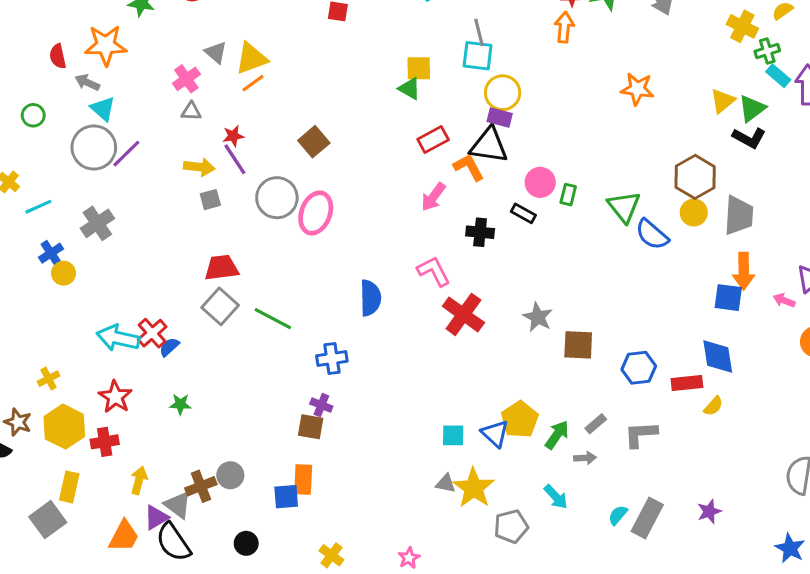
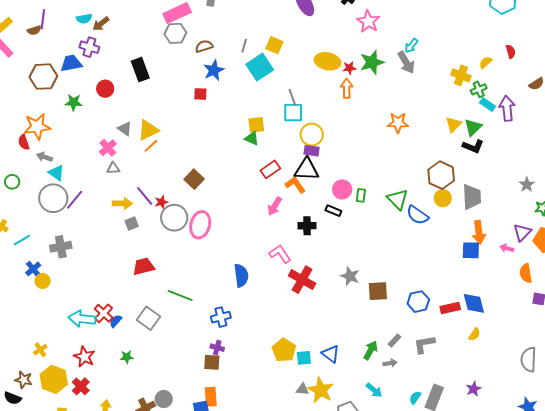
orange star: (106, 45) -> (37, 127), moved
red star: (233, 136) -> (161, 202), moved
gray cross: (97, 223) -> (61, 247), turned 30
gray square: (220, 306) -> (148, 318), moved
blue diamond: (718, 356) -> (474, 303), moved
yellow semicircle: (713, 406) -> (474, 334), moved
yellow pentagon: (520, 420) -> (284, 350), moved
red cross: (105, 442) -> (81, 386), turned -30

